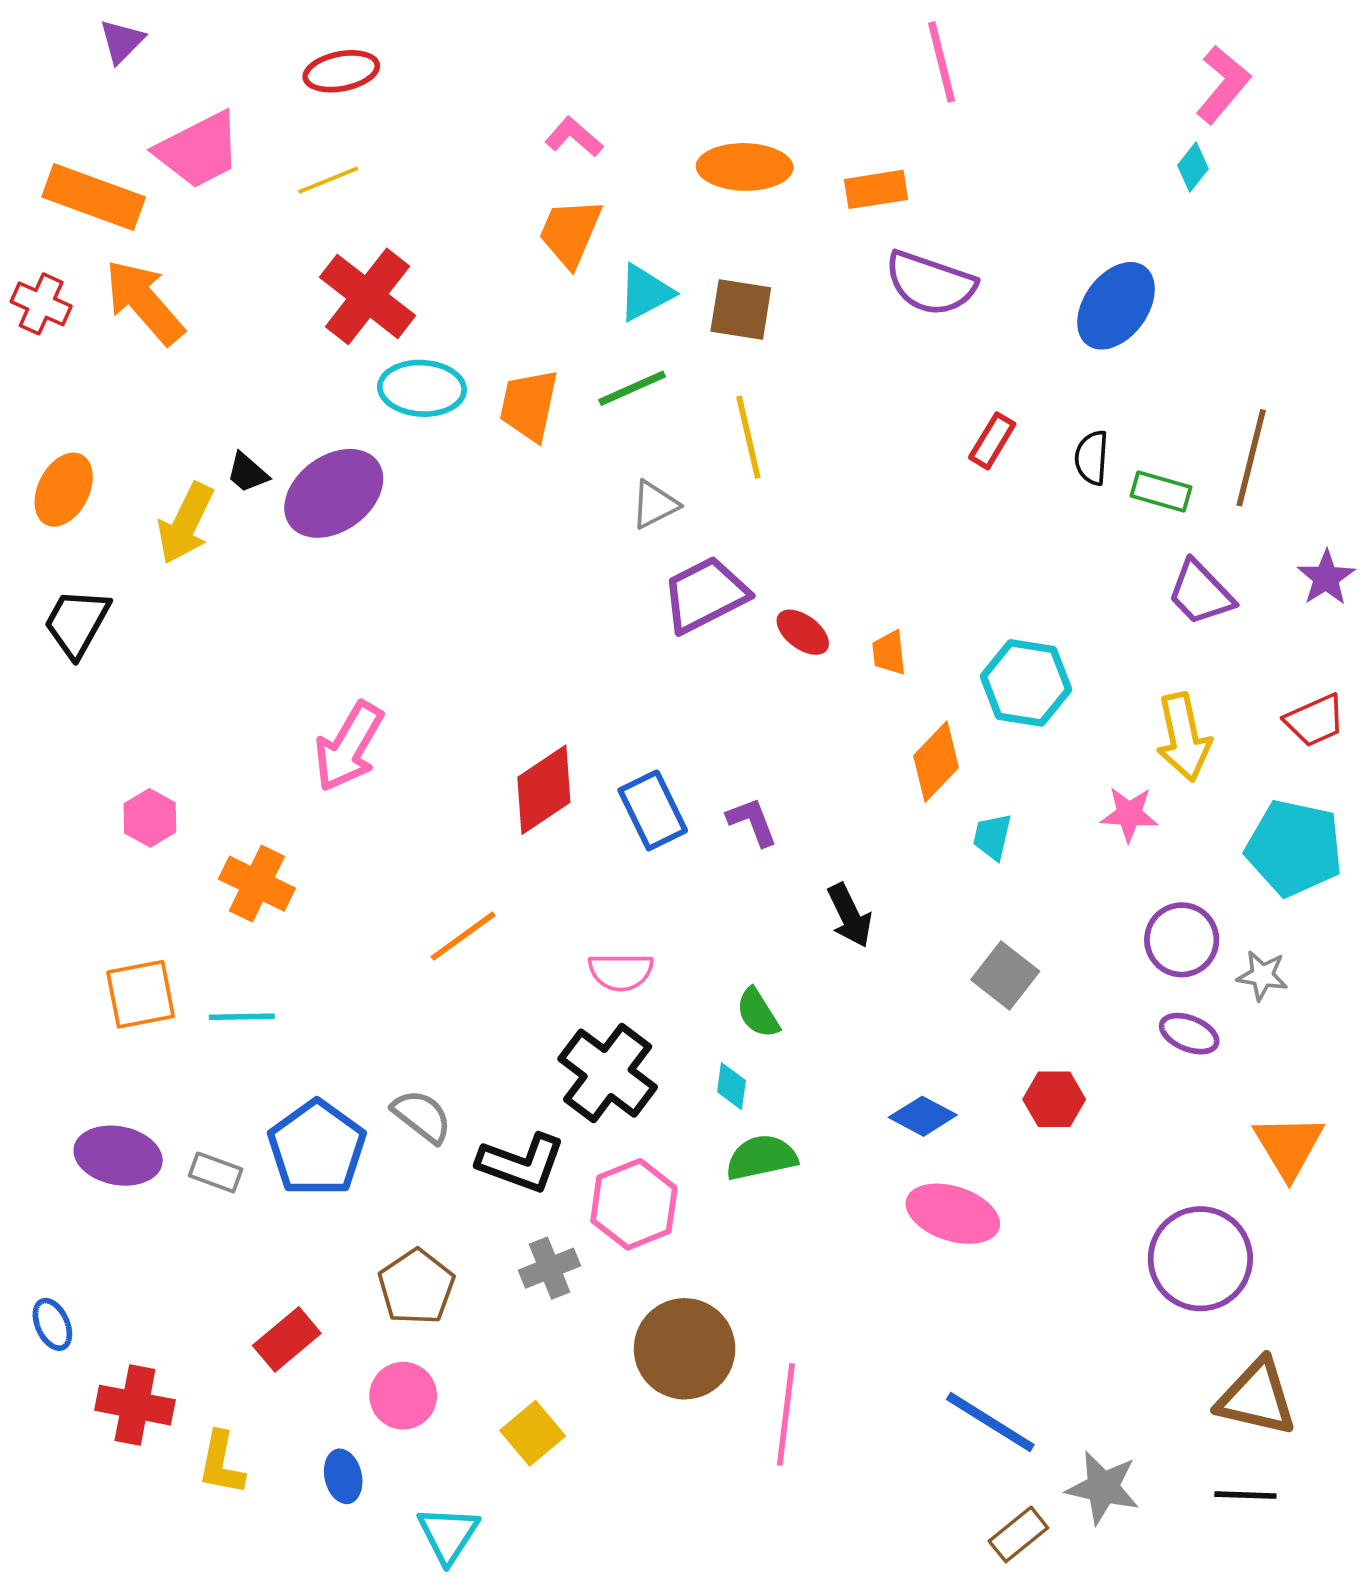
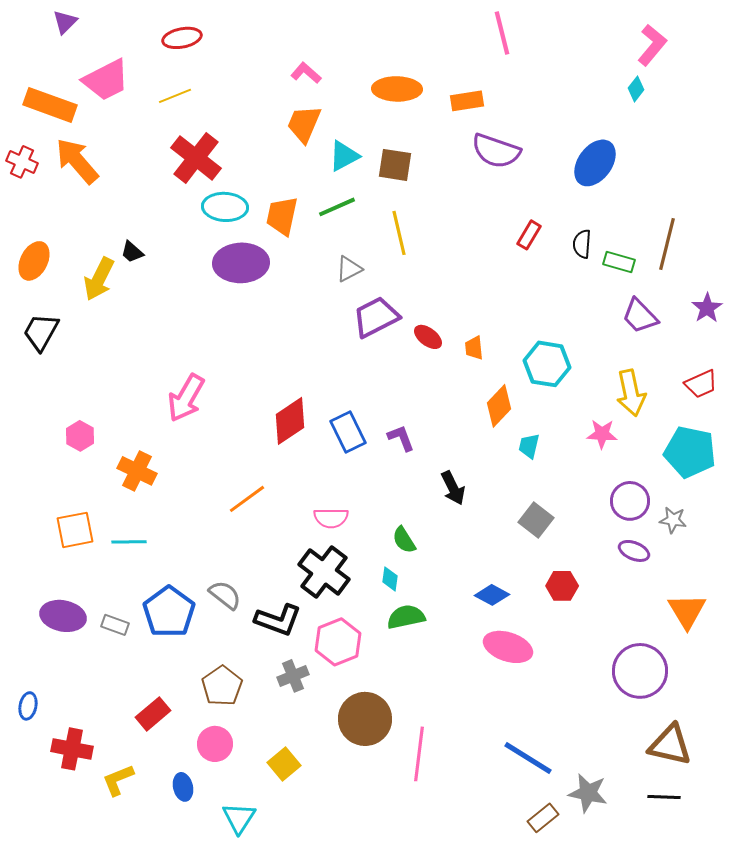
purple ellipse: (334, 493) -> (241, 263), moved, turned 34
blue ellipse: (52, 1324) -> (28, 706), turned 36
yellow L-shape: (221, 1463) -> (118, 780), turned 57

